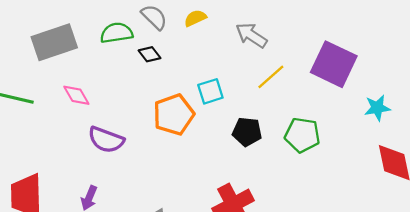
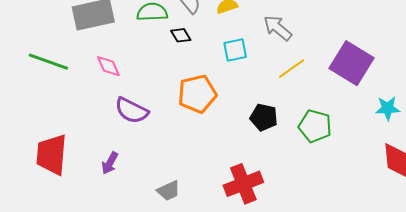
cyan square: (210, 91) -> (235, 50), moved

